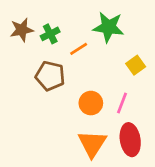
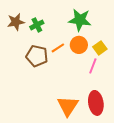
orange line: (79, 49) -> (58, 48), moved
orange circle: (91, 103) -> (79, 45), moved
pink line: (122, 103) -> (93, 66), moved

